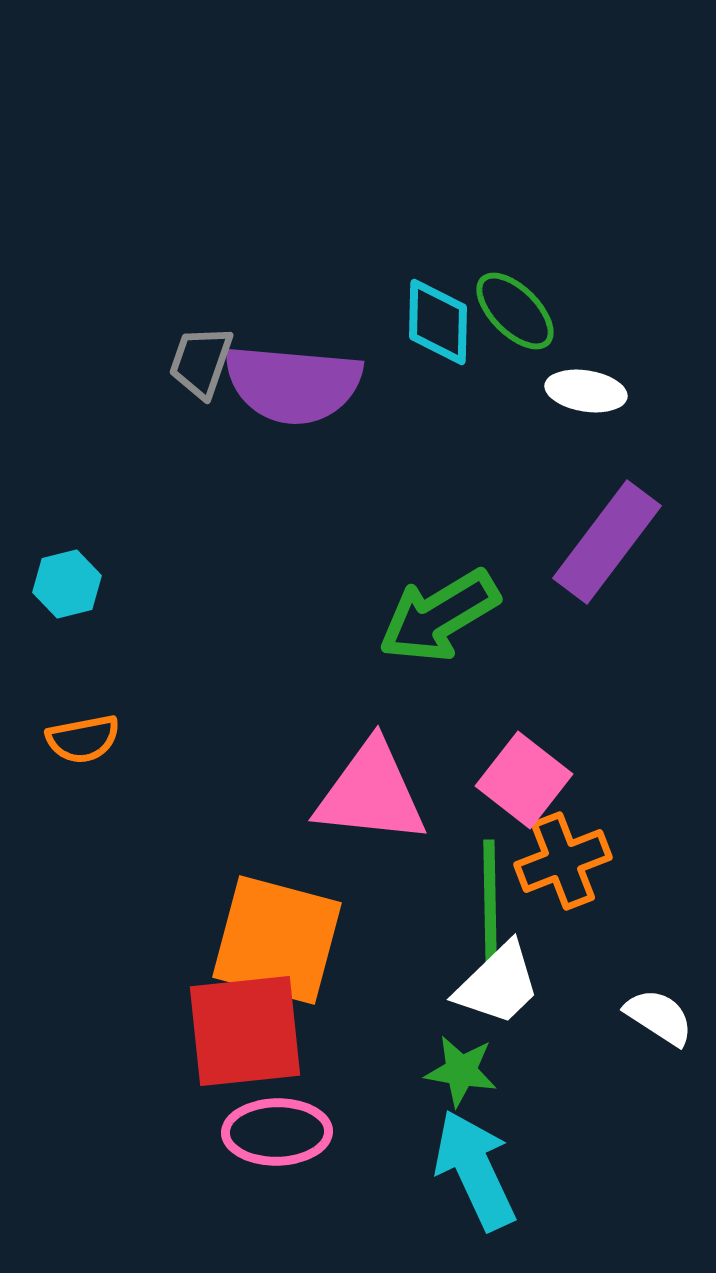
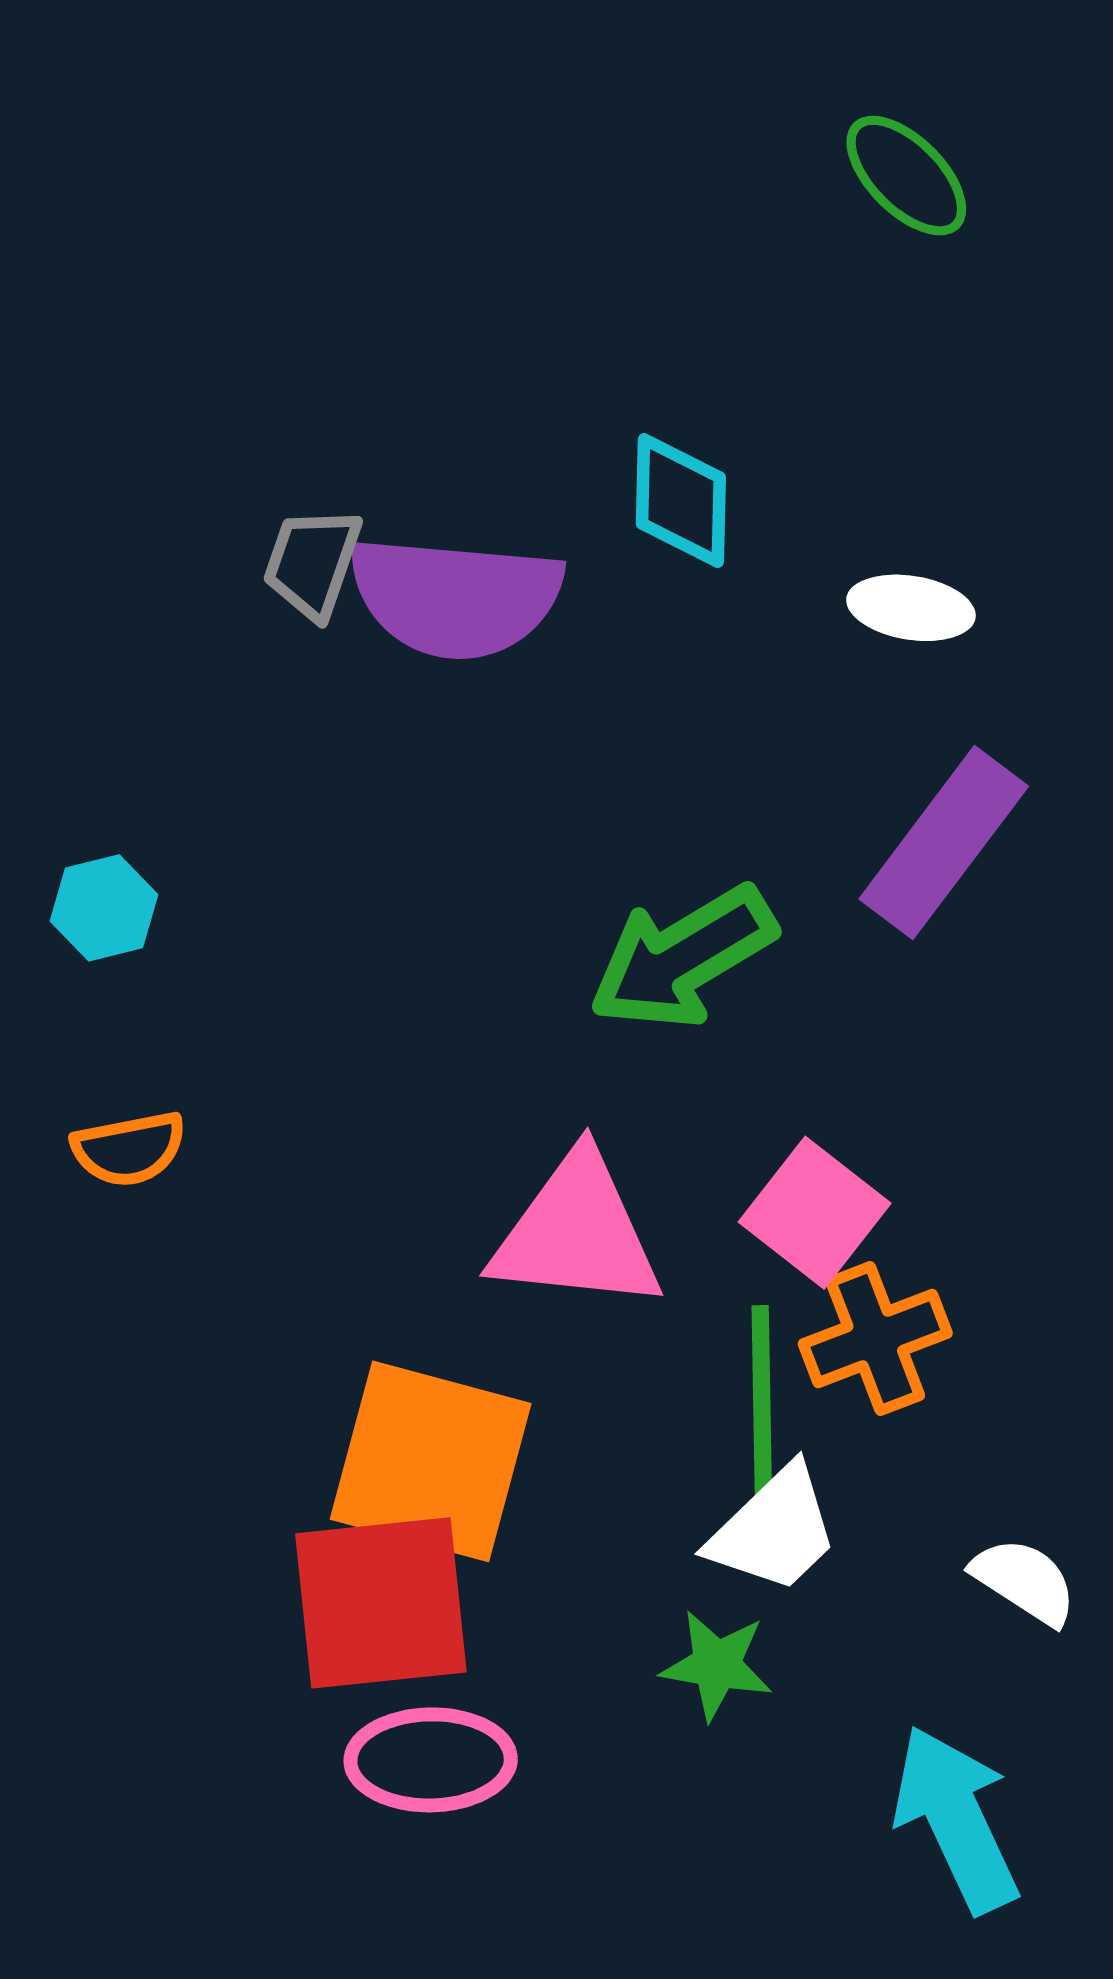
green ellipse: (515, 311) -> (906, 176), moved
cyan arrow: (475, 1170) -> (956, 1819), moved

